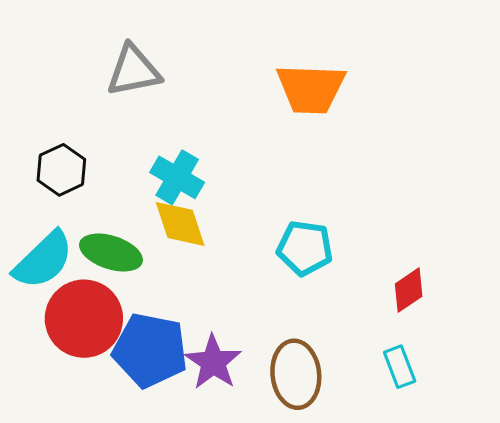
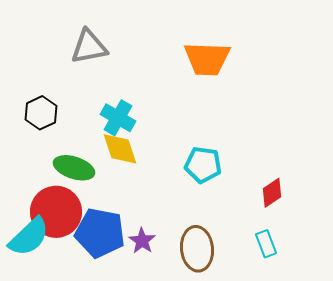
cyan semicircle: (43, 260) -> (29, 237), moved
purple star: (213, 362) -> (142, 241), size x0.7

